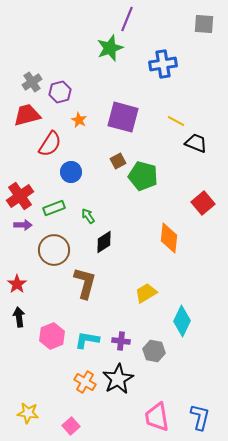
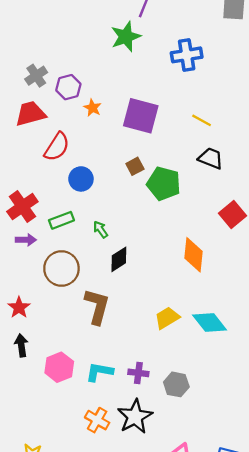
orange star: (79, 120) -> (92, 108), moved
black trapezoid: (196, 143) -> (211, 158), moved
cyan diamond: (182, 321) -> (210, 322), moved, turned -64

